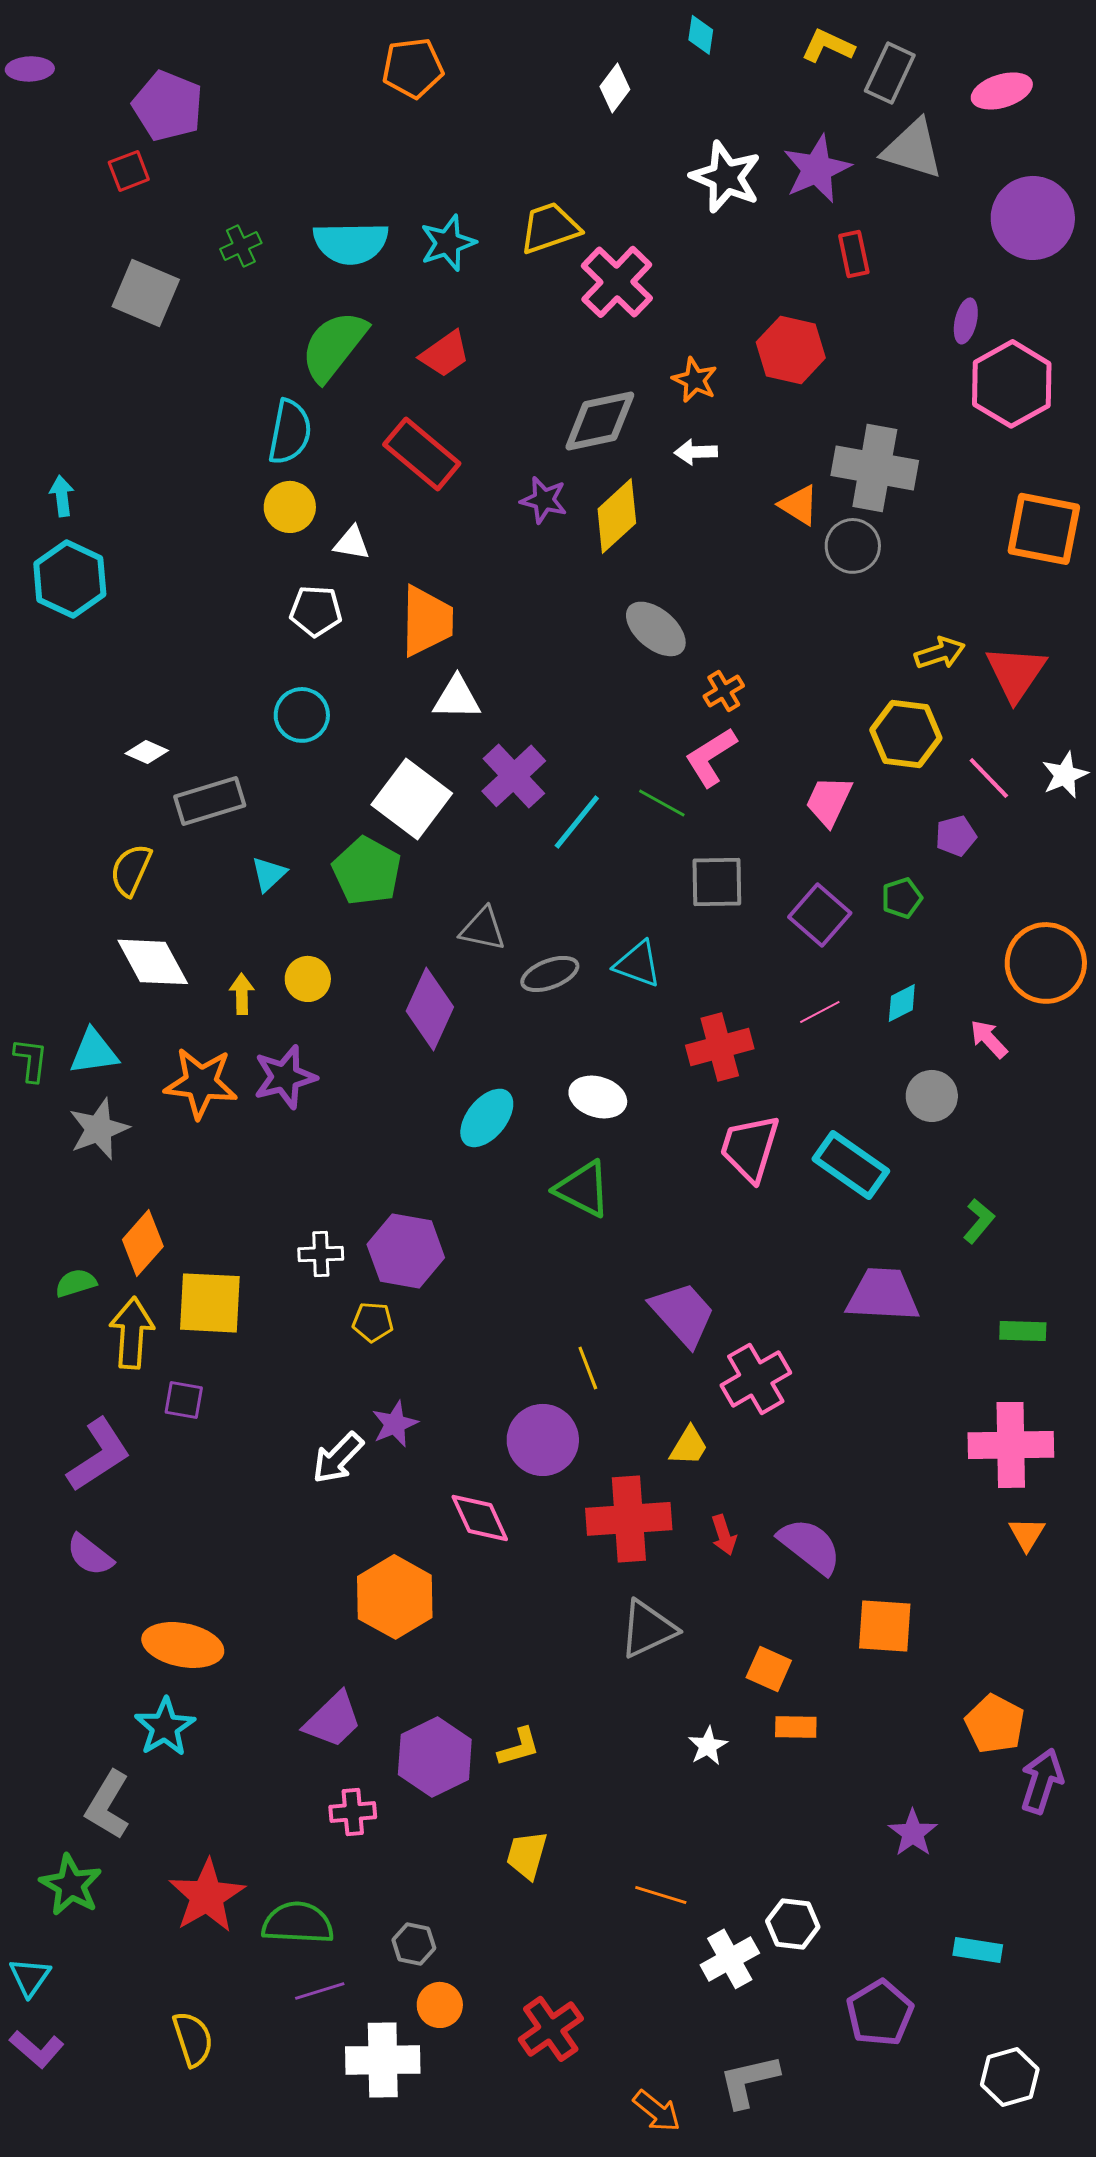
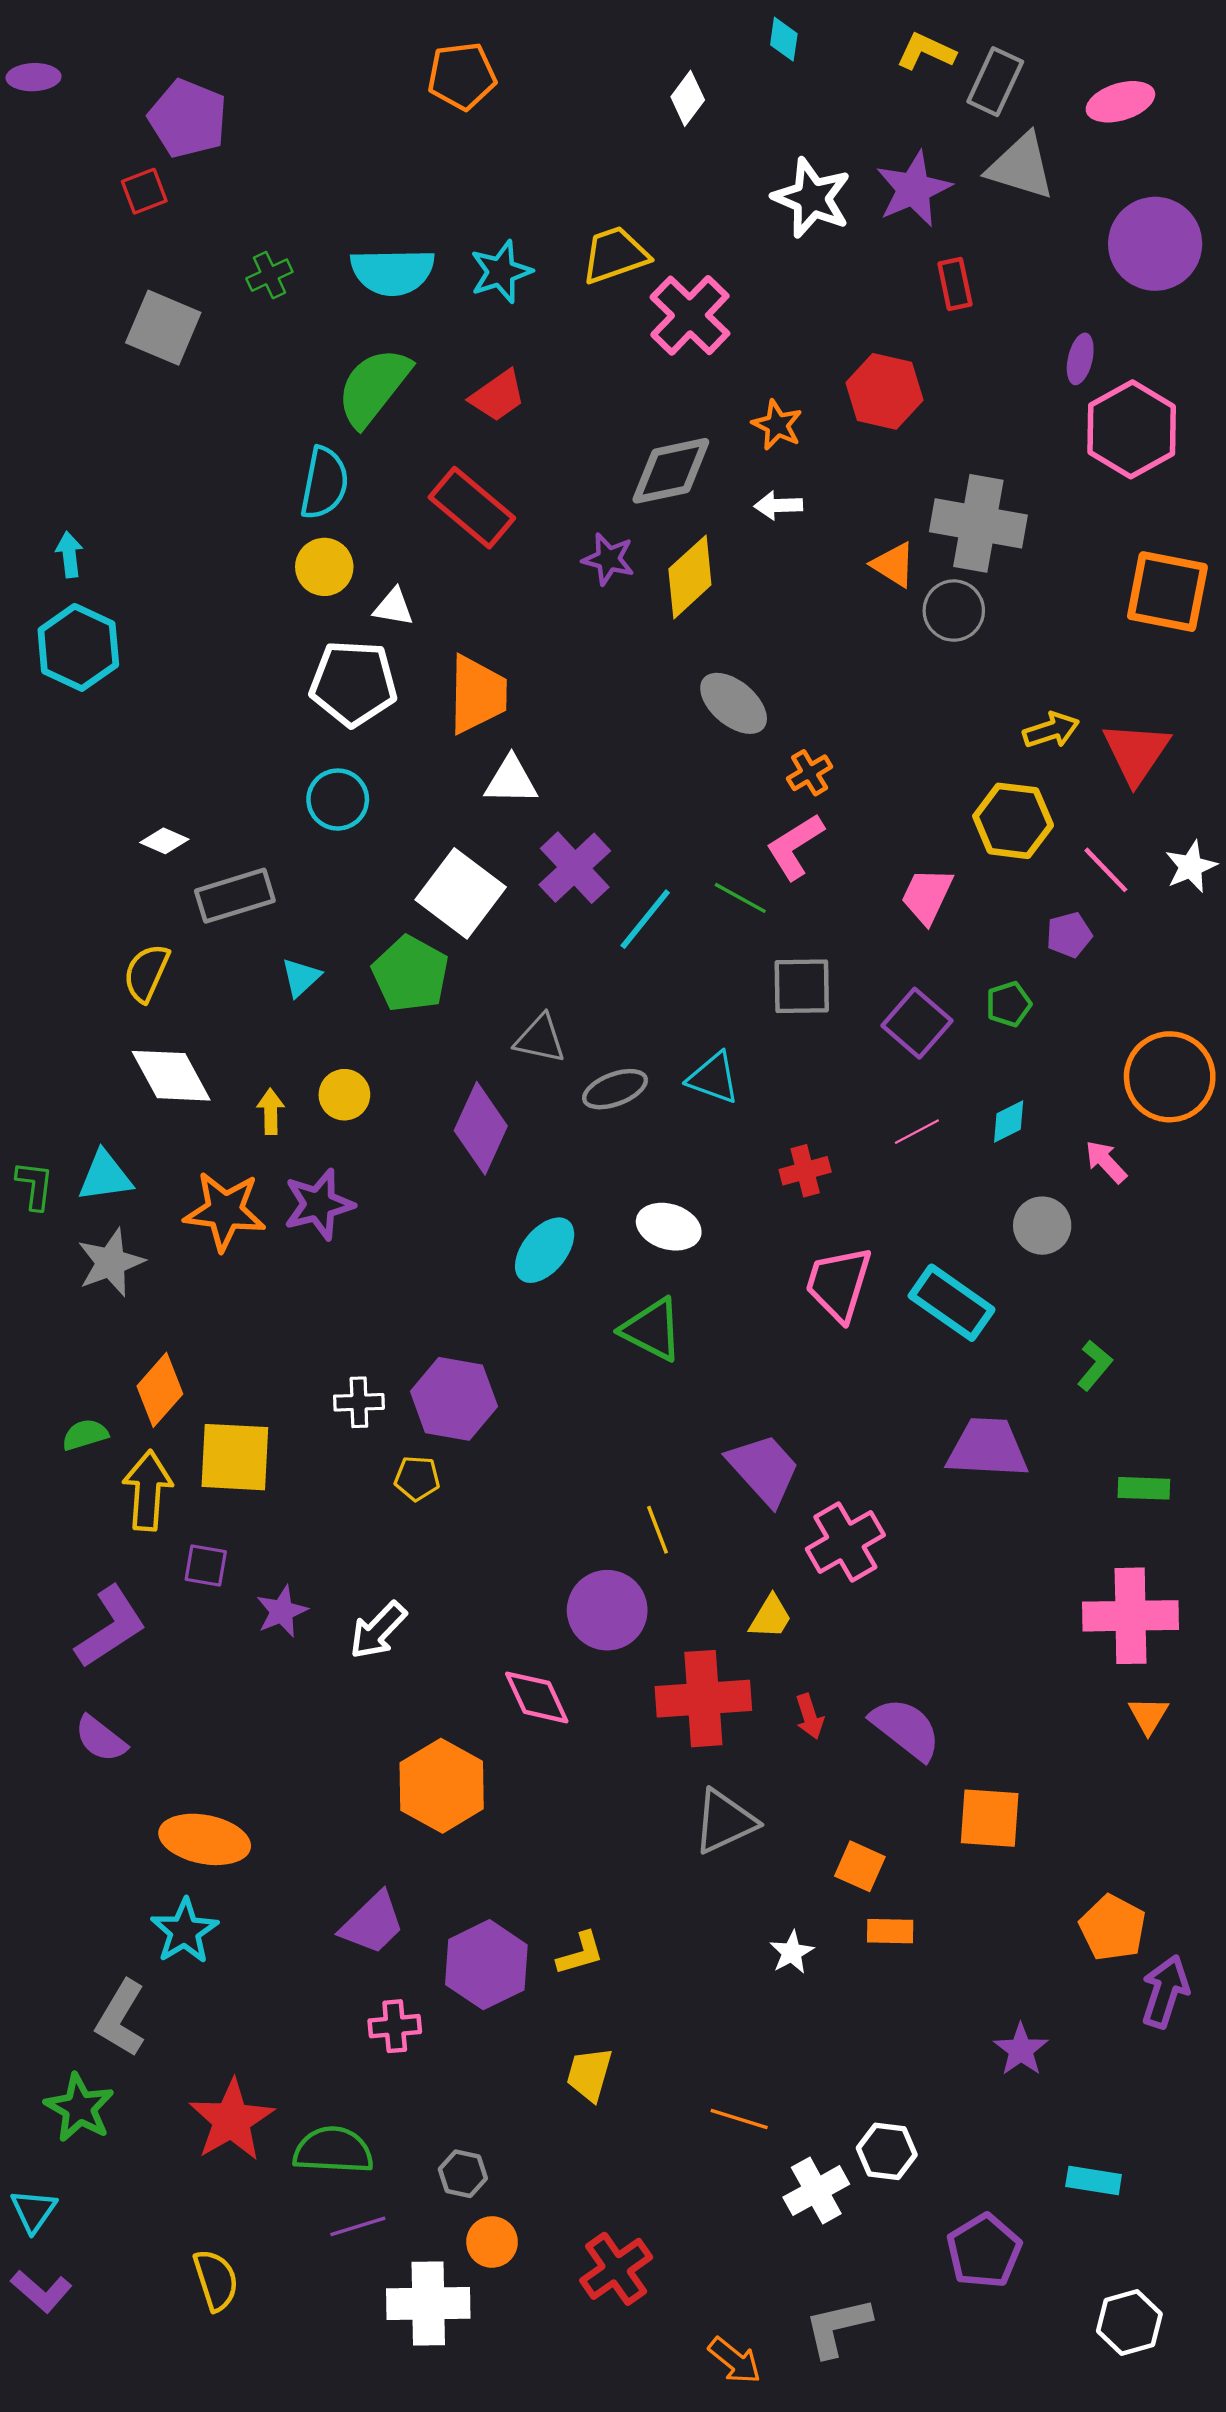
white pentagon: (316, 611) -> (353, 683), size x1.5
red cross: (720, 1047) -> (805, 1171), size x0.7
purple star: (395, 1424) -> (282, 1611), moved

